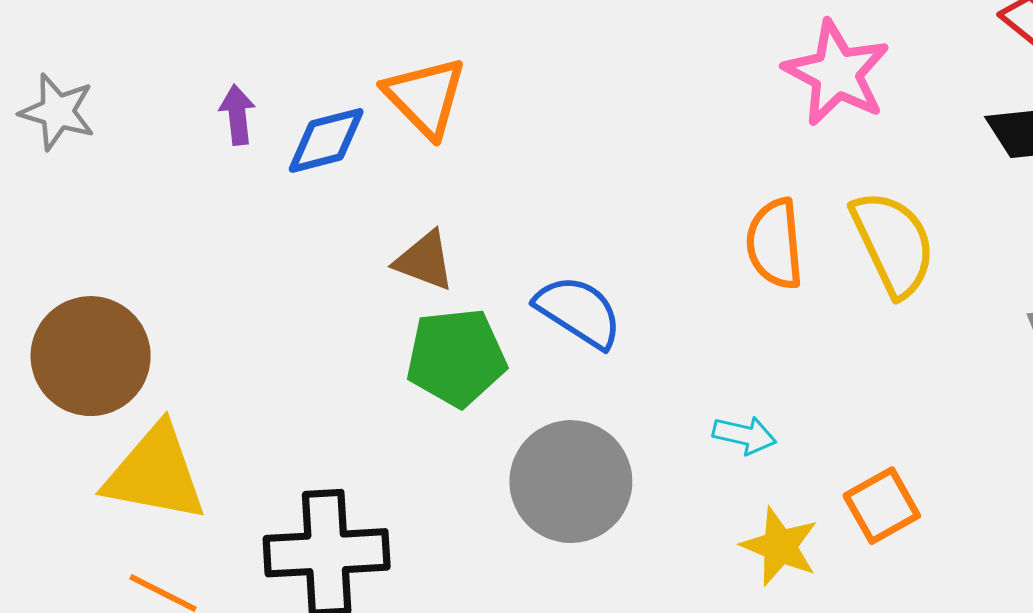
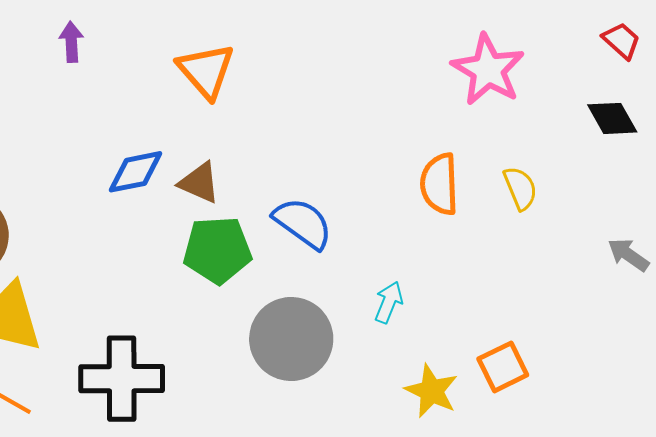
purple arrow: (237, 115) -> (71, 42), moved
blue diamond: (326, 140) -> (136, 172), moved
yellow semicircle: (893, 243) -> (520, 188), size x0.6
cyan arrow: (744, 435) -> (389, 302), moved, turned -84

